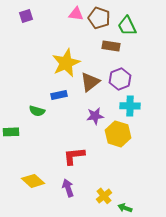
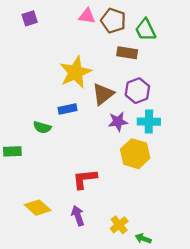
purple star: (95, 116) -> (118, 122), moved

